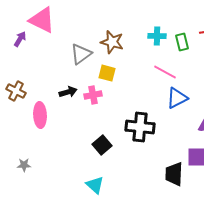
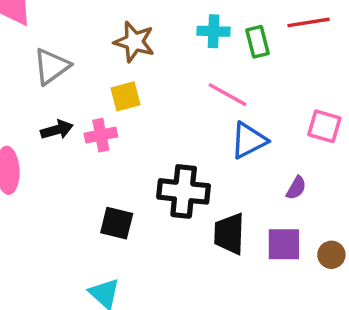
gray triangle: (81, 54) -> (52, 66), moved
yellow square: (107, 73) -> (125, 96), turned -30
black square: (102, 145) -> (117, 223), turned -36
black trapezoid: (174, 174) -> (229, 234), moved

